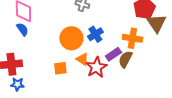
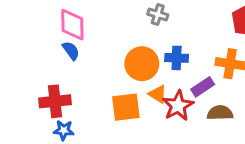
blue cross: (95, 34) -> (177, 58), turned 35
brown semicircle: (125, 59) -> (220, 113), moved, turned 60
orange square: (60, 68) -> (126, 107), size x1.5

